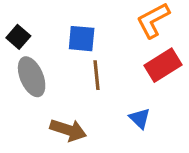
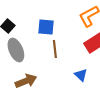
brown arrow: (68, 130) -> (26, 81), moved, turned -40

